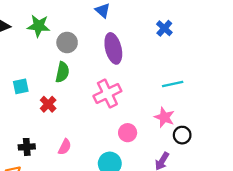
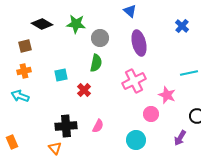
pink star: (164, 117) -> (167, 95), moved
black cross: (27, 147) -> (66, 126), size x1.5

